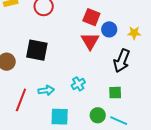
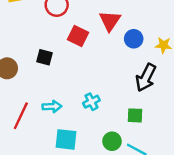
red square: (91, 17) -> (78, 36), moved
red triangle: (90, 41) -> (110, 21), moved
black square: (37, 50) -> (44, 57), size x0.6

